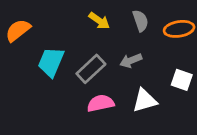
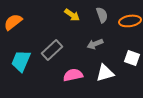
cyan trapezoid: (51, 62) -> (21, 61), moved
gray rectangle: (91, 69) -> (52, 50), moved

